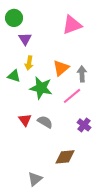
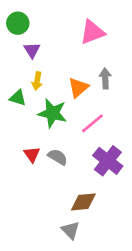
gray arrow: (82, 74) -> (105, 78), moved
purple cross: (84, 125) -> (108, 161), size x1.6
gray triangle: (35, 179) -> (71, 230), moved, turned -35

